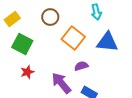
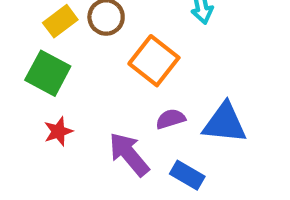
yellow rectangle: (12, 19) -> (60, 21), moved
blue triangle: (107, 42) -> (225, 123), moved

